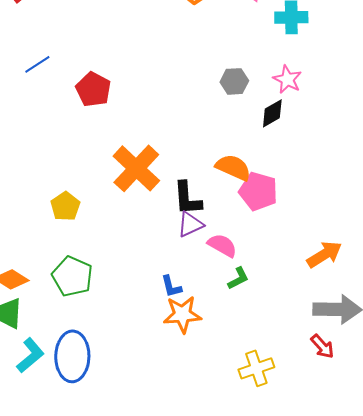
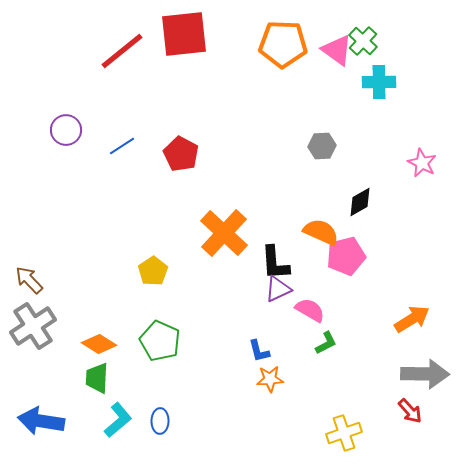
blue line: (37, 64) -> (122, 146), moved
pink star: (287, 79) -> (422, 163), moved
black diamond: (272, 113) -> (360, 202), moved
pink pentagon: (258, 191) -> (346, 256), turned -30
orange star: (182, 314) -> (270, 379), size x0.7
blue ellipse: (72, 356) -> (160, 421), size x0.5

